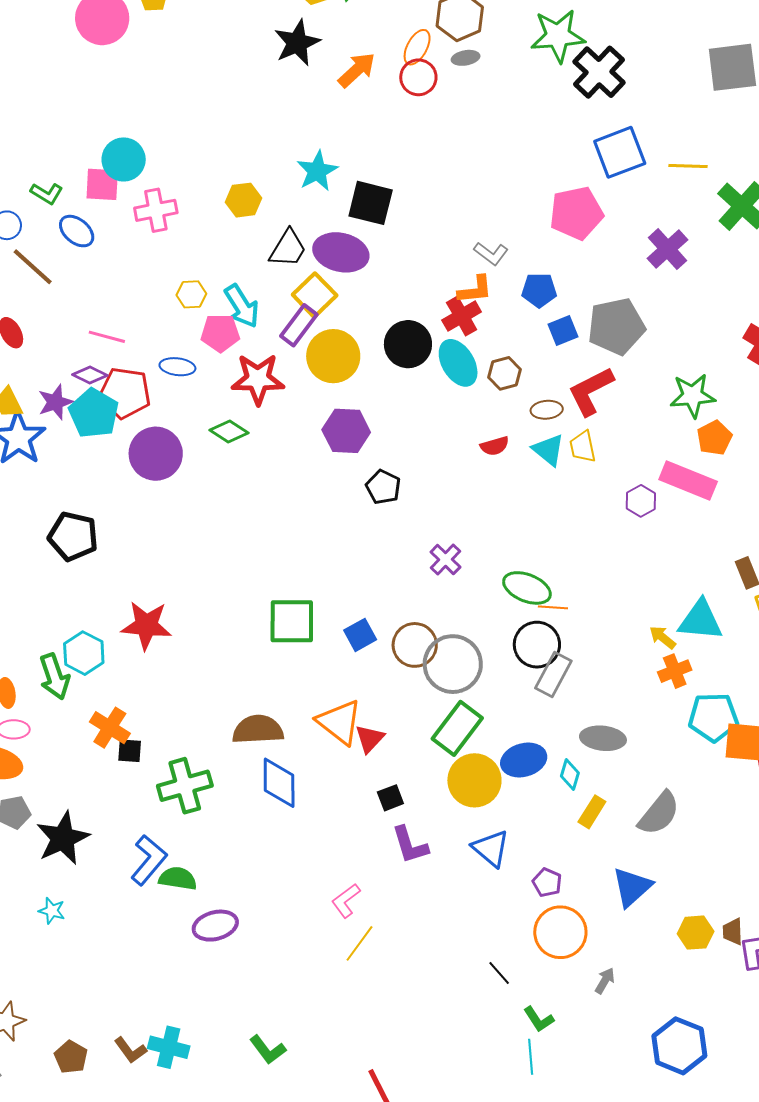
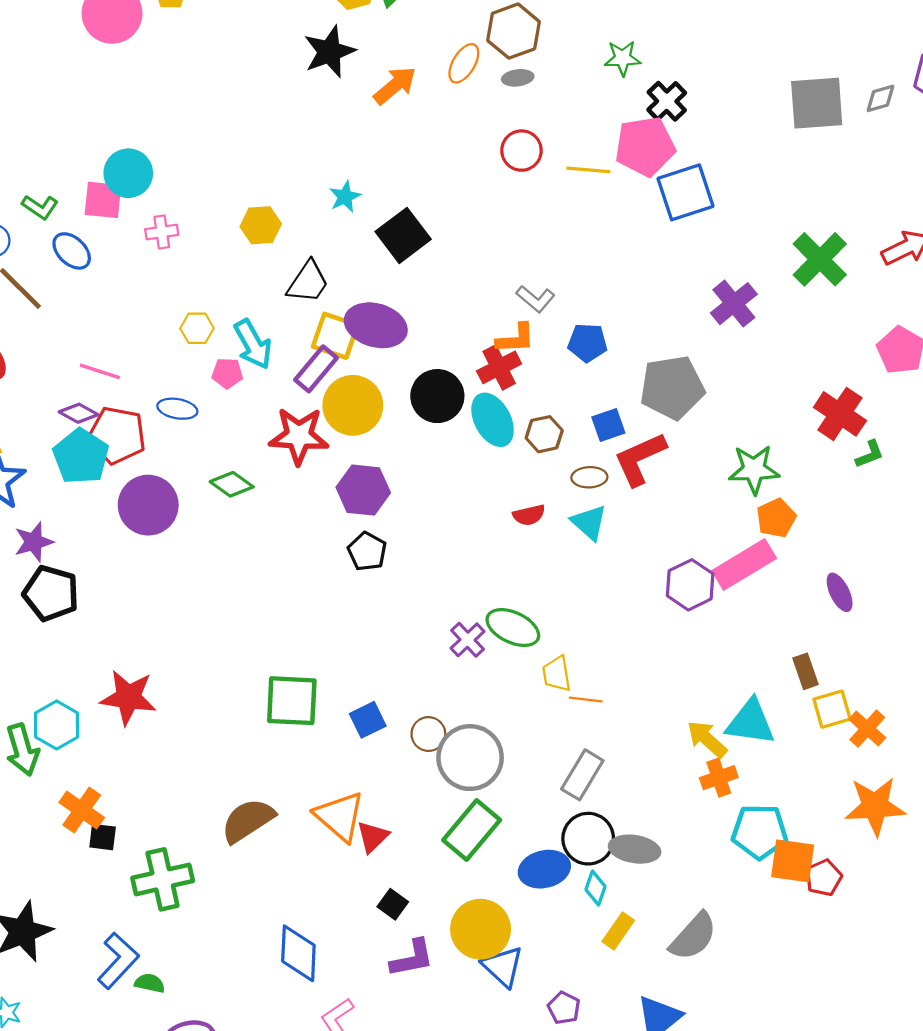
green star: (558, 36) -> (623, 58), size x0.6
black cross: (599, 72) -> (667, 101), size x0.7
red circle: (418, 77) -> (521, 151), moved
yellow line: (688, 166) -> (588, 170), moved
cyan star: (317, 171) -> (345, 197), size x0.7
black square: (371, 203) -> (403, 235), turned 36
pink cross: (156, 210) -> (162, 232), size x0.7
pink pentagon: (576, 213) -> (645, 146), moved
purple ellipse: (341, 252) -> (376, 325), moved
yellow square: (315, 295) -> (335, 336), turned -30
blue square: (563, 331) -> (608, 425), moved
pink pentagon: (220, 333) -> (227, 373), size x0.7
red star: (258, 379) -> (299, 436), moved
purple star: (55, 402) -> (34, 542), moved
yellow trapezoid: (583, 447) -> (557, 674), moved
pink rectangle: (688, 480) -> (744, 564), turned -56
black pentagon: (383, 487) -> (367, 551), moved
purple hexagon: (641, 501) -> (690, 585), size x1.4
green ellipse: (527, 588) -> (513, 628), moved
yellow arrow: (663, 637) -> (707, 739), size x1.4
brown circle: (415, 645) -> (428, 734), size x0.7
black circle: (537, 645) -> (588, 839), moved
brown semicircle: (258, 730) -> (248, 820), turned -33
yellow circle: (474, 780) -> (481, 929), moved
blue diamond: (279, 783) -> (298, 953), moved
black square: (390, 798) -> (393, 904), turned -36
purple L-shape: (410, 845) -> (412, 958), turned -87
green semicircle: (178, 878) -> (150, 983), size x0.7

